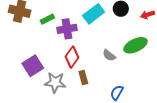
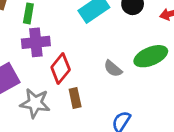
green rectangle: (47, 19) -> (28, 13), turned -56
purple cross: (67, 29) -> (36, 42), moved

